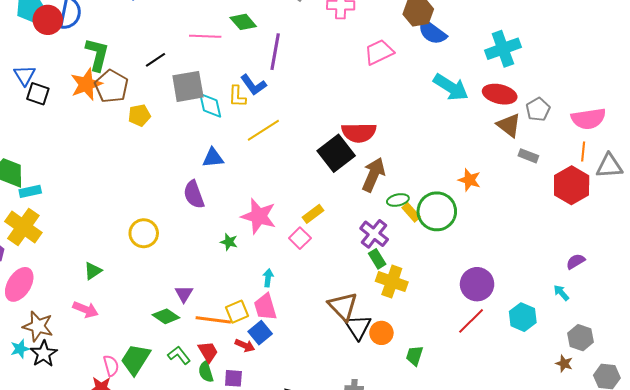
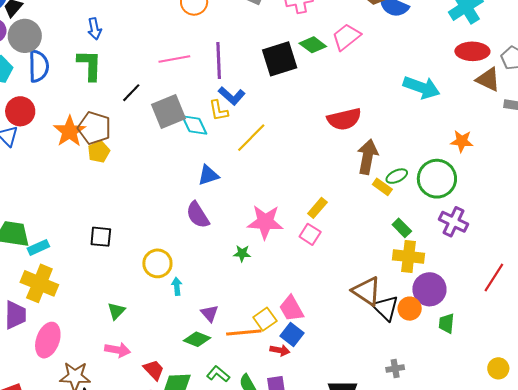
red circle: (48, 20) -> (20, 111), moved
green diamond: (243, 22) -> (313, 45), moved
purple line: (275, 52) -> (219, 60), moved
green L-shape: (97, 54) -> (90, 65), moved
cyan arrow: (451, 87) -> (422, 87), moved
black square: (38, 94) -> (101, 237), moved
yellow pentagon: (139, 115) -> (99, 152), moved
black square: (336, 153) -> (280, 59), moved, turned 33
yellow rectangle: (411, 212) -> (382, 187), moved
purple cross: (374, 234) -> (454, 222), moved
green rectangle: (377, 259) -> (402, 228), moved
cyan arrow: (268, 278) -> (177, 286), moved
purple circle: (477, 284) -> (429, 289), moved
red trapezoid: (208, 352) -> (154, 370), moved

